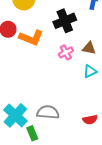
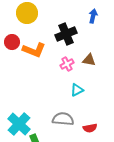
cyan triangle: (90, 71) -> (77, 90), moved
gray semicircle: (48, 112) -> (63, 119), moved

